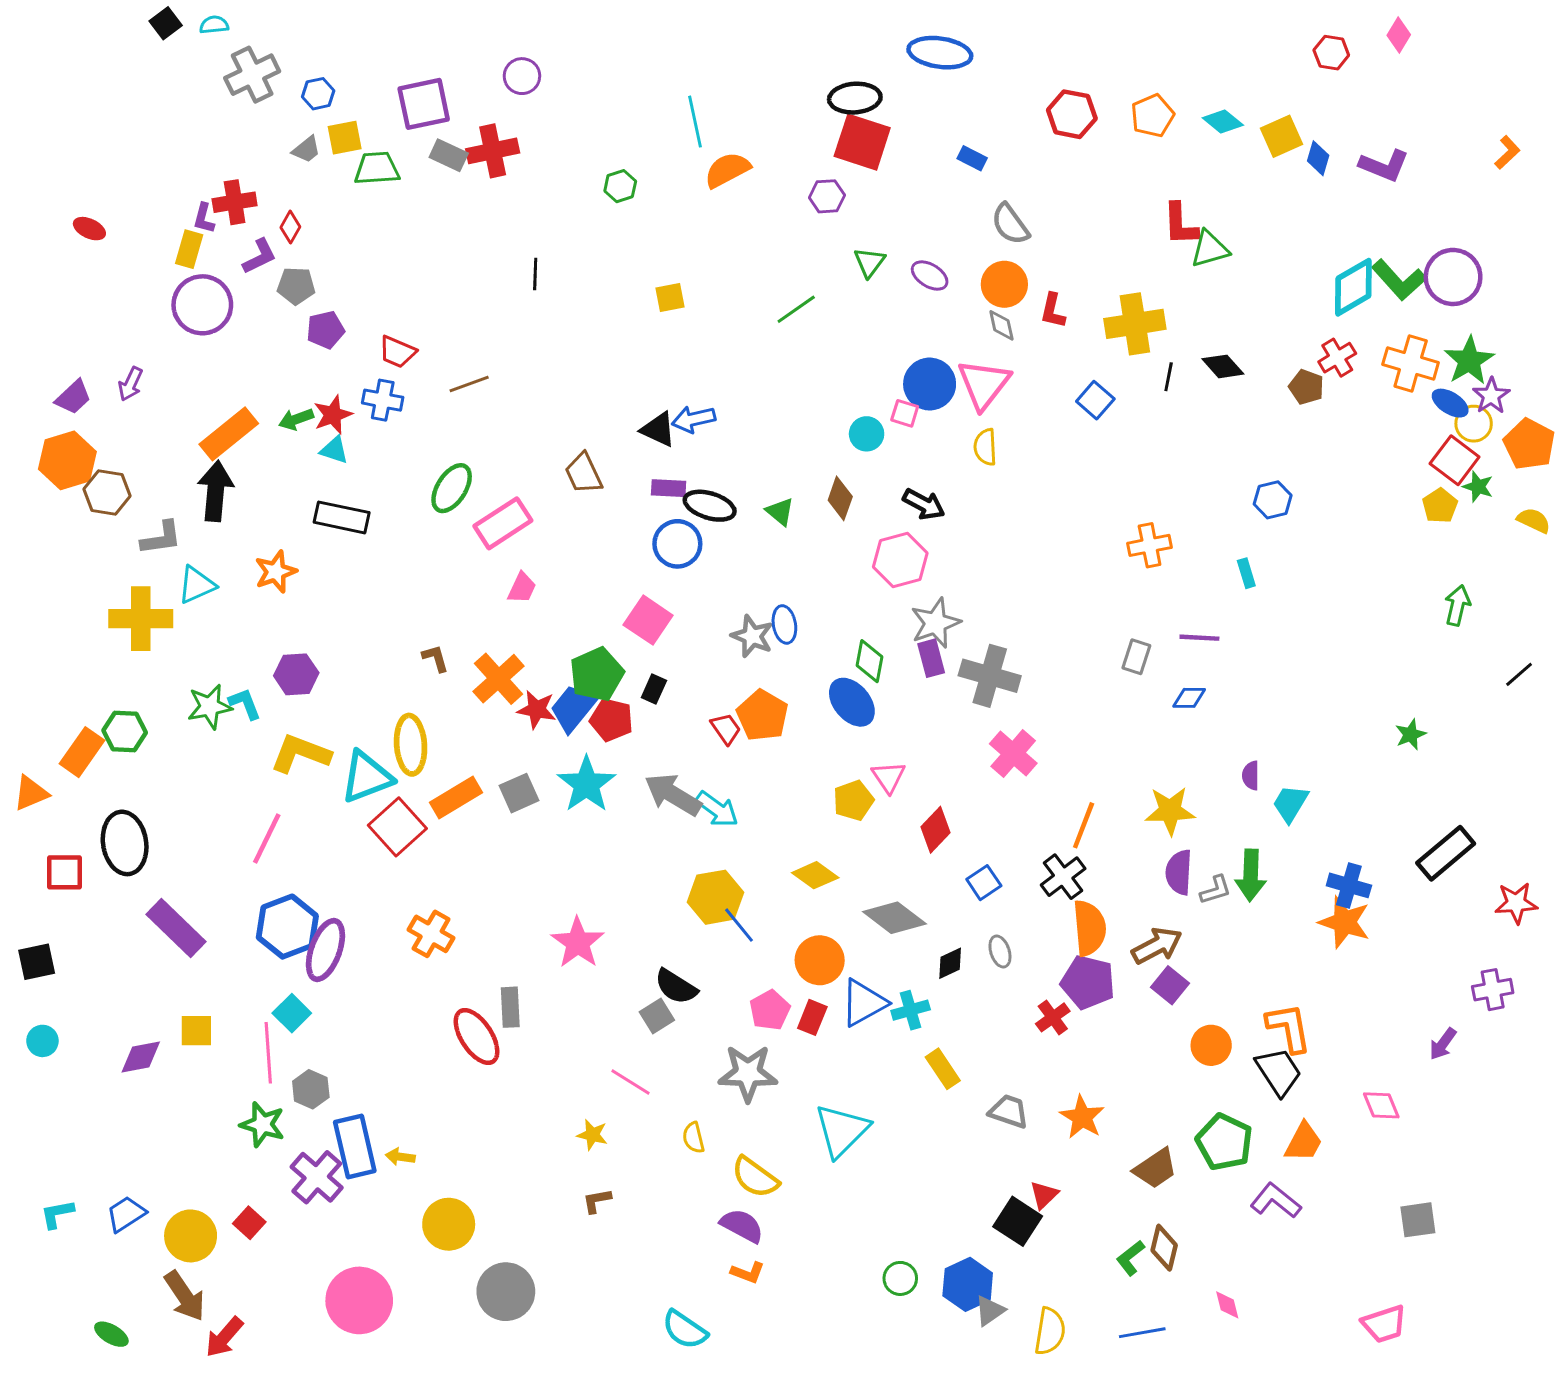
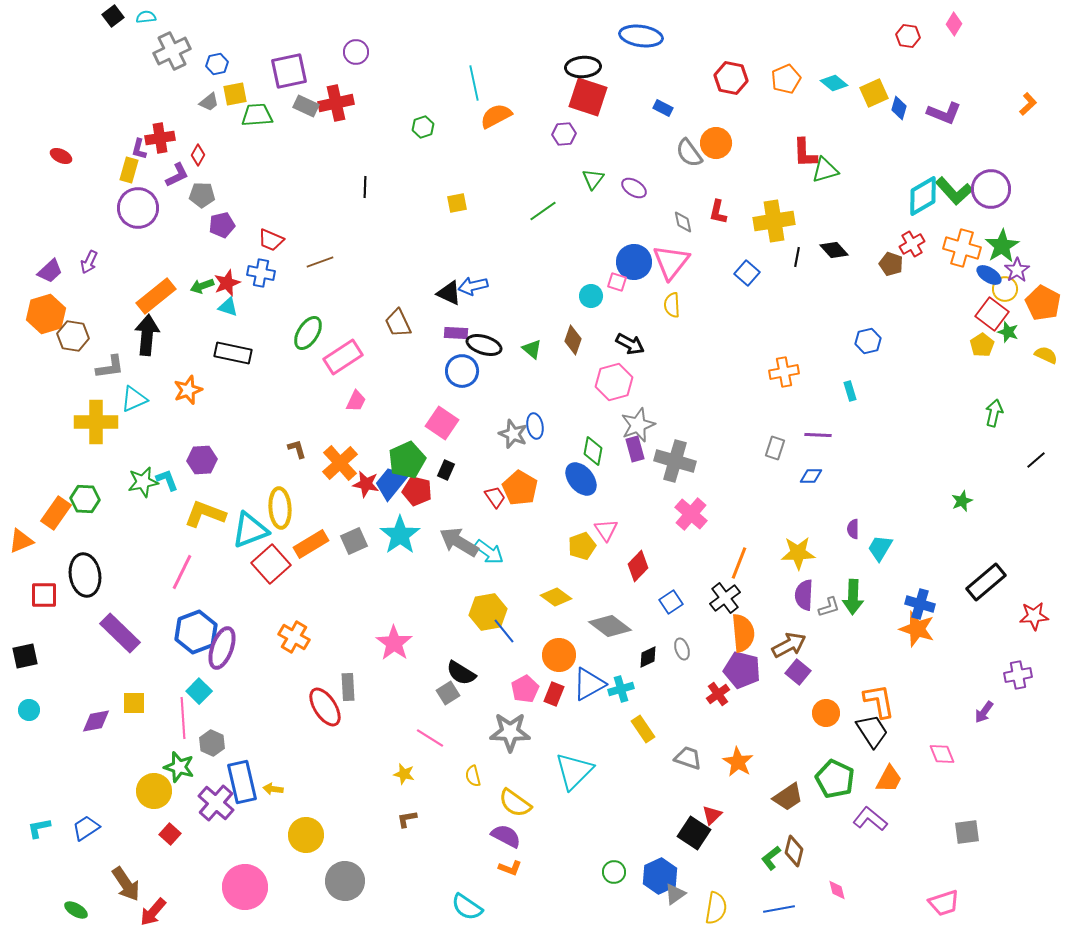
orange circle: (1004, 284) -> (716, 143), moved
yellow circle: (191, 1236) -> (154, 791), moved

